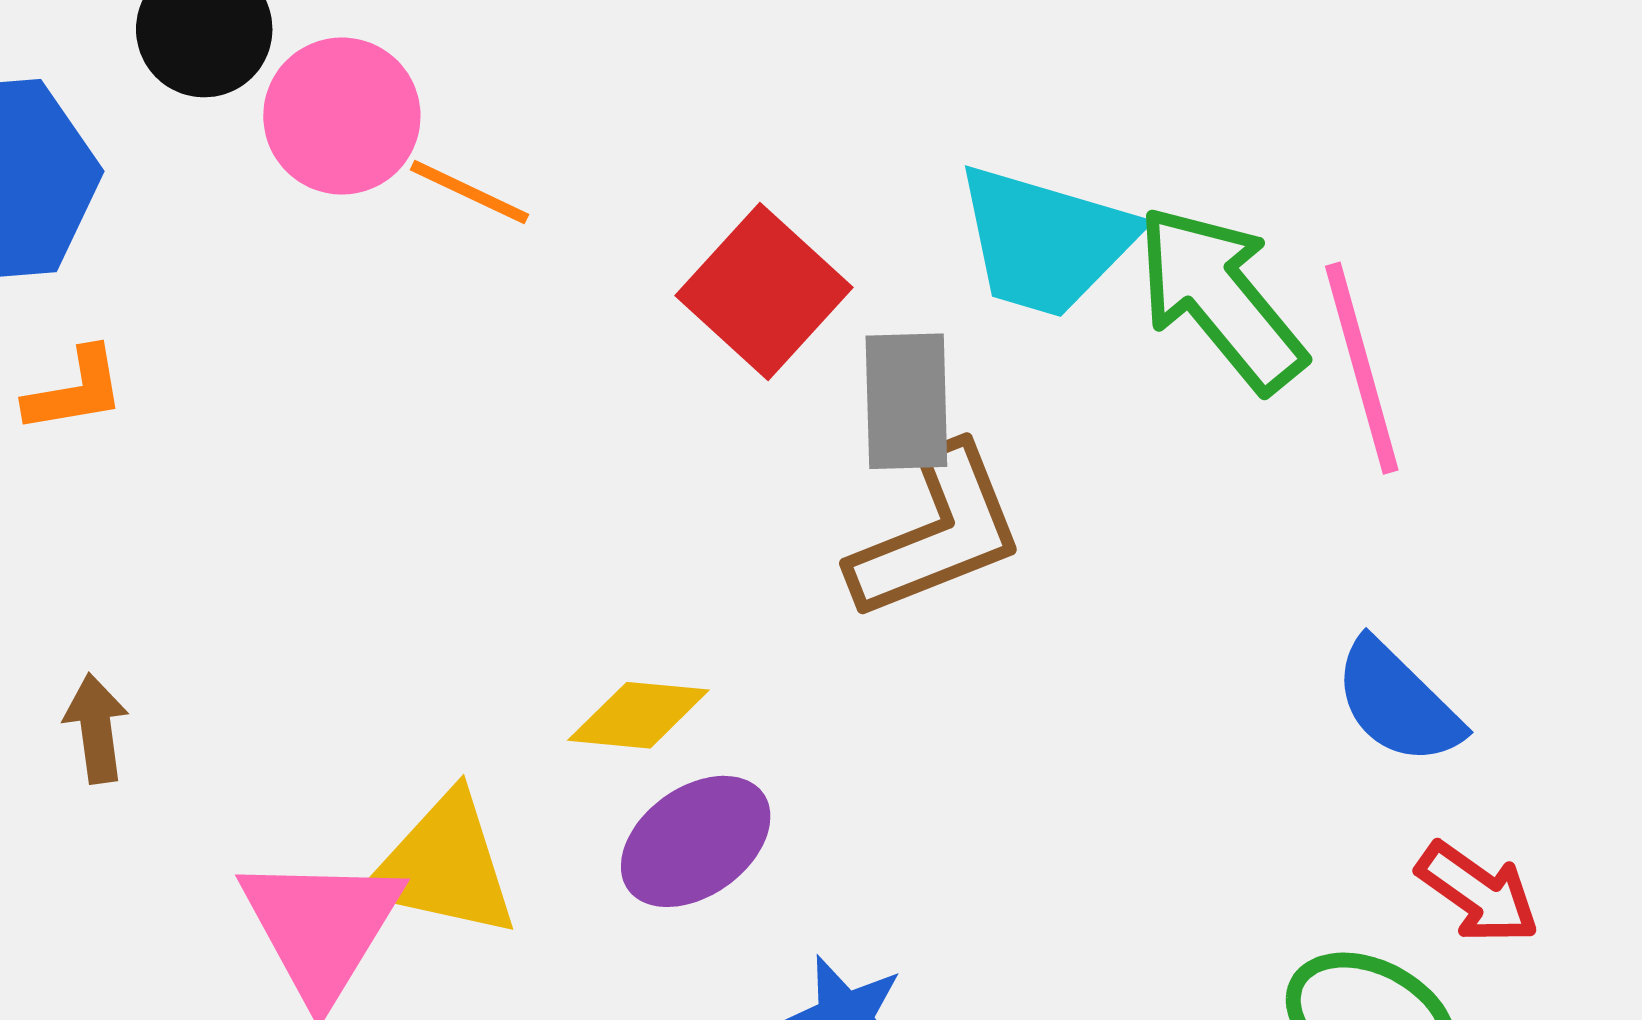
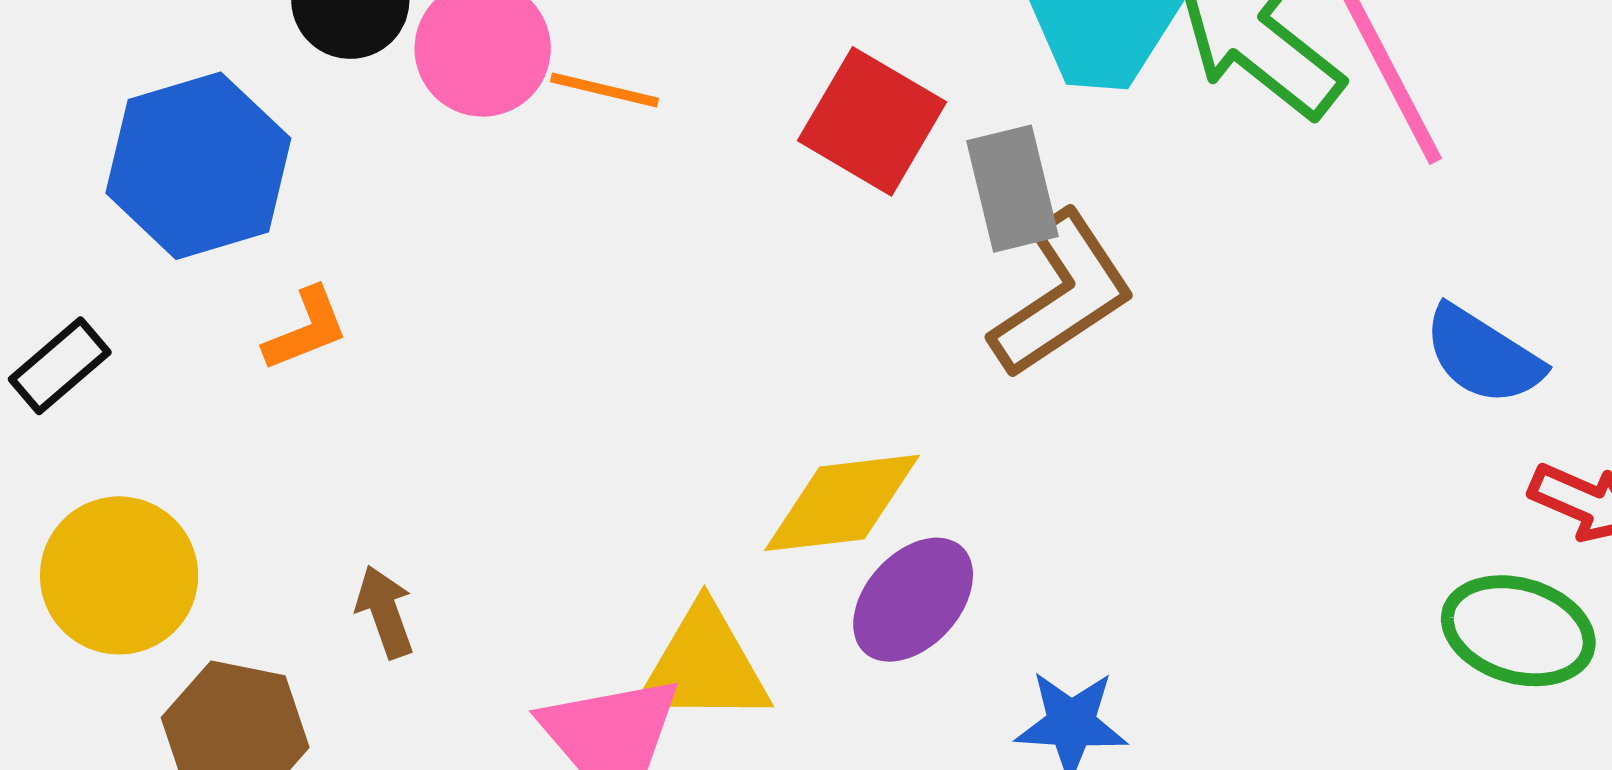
yellow diamond: (638, 715) -> (842, 503), size x1.4

